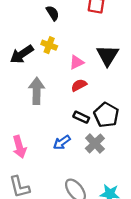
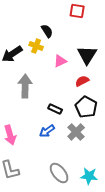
black semicircle: (53, 13) -> (47, 31), moved
red semicircle: (79, 85) -> (82, 81), moved
black rectangle: (81, 117) -> (55, 109), moved

